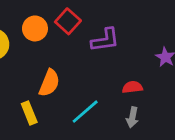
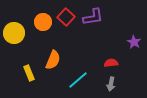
purple L-shape: (105, 40) -> (93, 17), moved
yellow rectangle: (29, 113) -> (29, 73), moved

